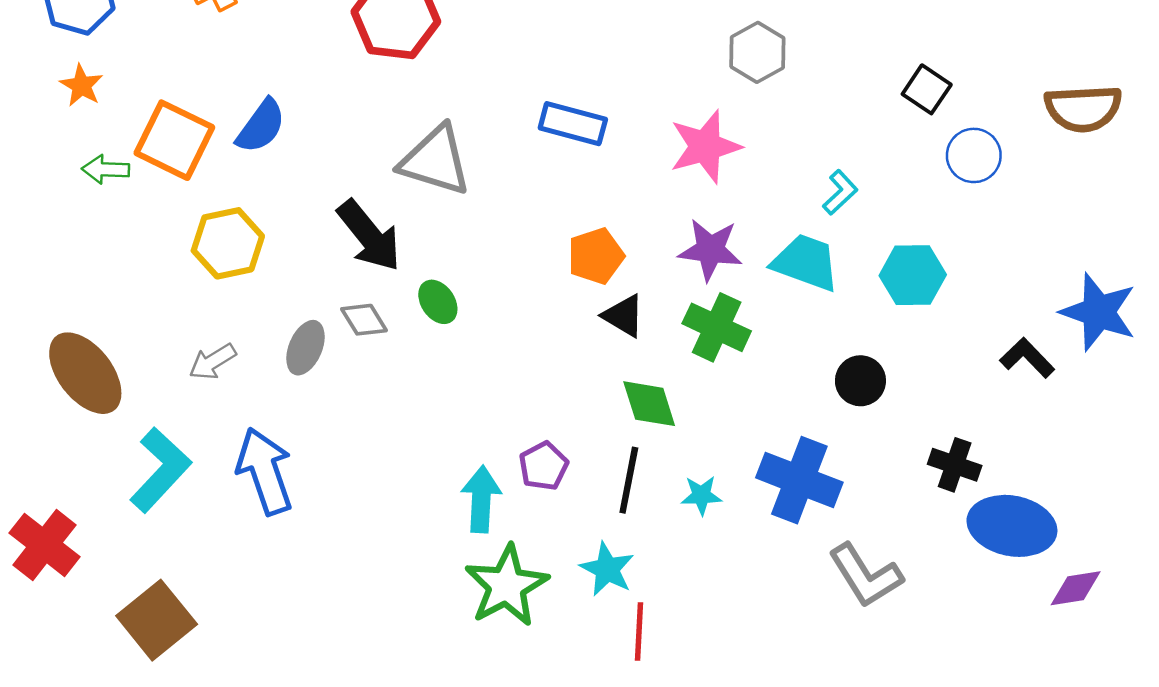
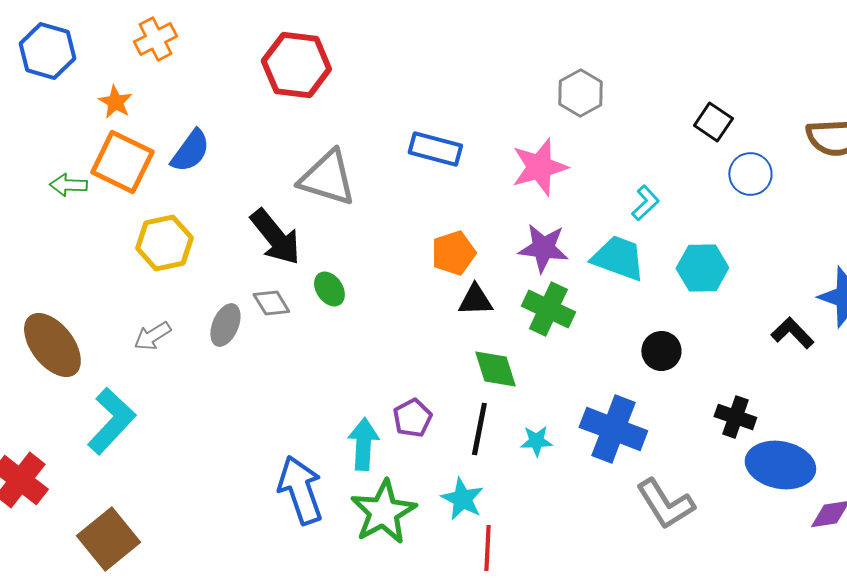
orange star: (81, 85) -> (115, 102), moved
black triangle: (624, 316) -> (475, 300), turned -33
blue arrow: (265, 471) -> (300, 490), moved

